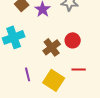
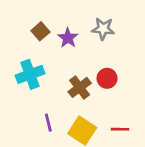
red line: (79, 69) -> (120, 129), moved

